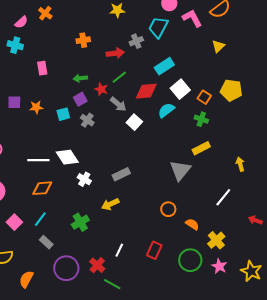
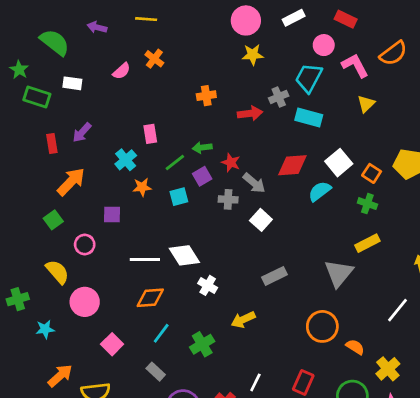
cyan cross: (15, 45) -> (126, 160), moved, turned 35
yellow triangle: (218, 46) -> (366, 104), moved
cyan rectangle: (164, 66) -> (309, 117), moved, turned 48
green line: (119, 77) -> (175, 163), moved
purple square: (14, 102) -> (112, 214), moved
gray cross: (87, 120) -> (228, 199), moved, turned -32
white square: (134, 122) -> (261, 220), moved
gray rectangle: (121, 174) -> (275, 276), moved
orange circle: (168, 209) -> (322, 326), size x1.5
cyan line: (40, 219) -> (161, 333), moved

